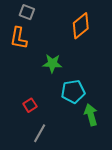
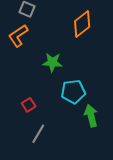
orange L-shape: (19, 38) -> (18, 36), turned 45

